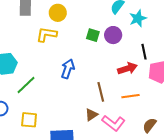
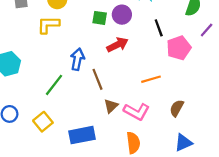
red arrow: (127, 68) -> (117, 45), moved
green line: (26, 85) -> (54, 85), moved
brown line: (101, 92) -> (97, 79), moved
yellow square: (29, 120) -> (43, 122), turned -36

